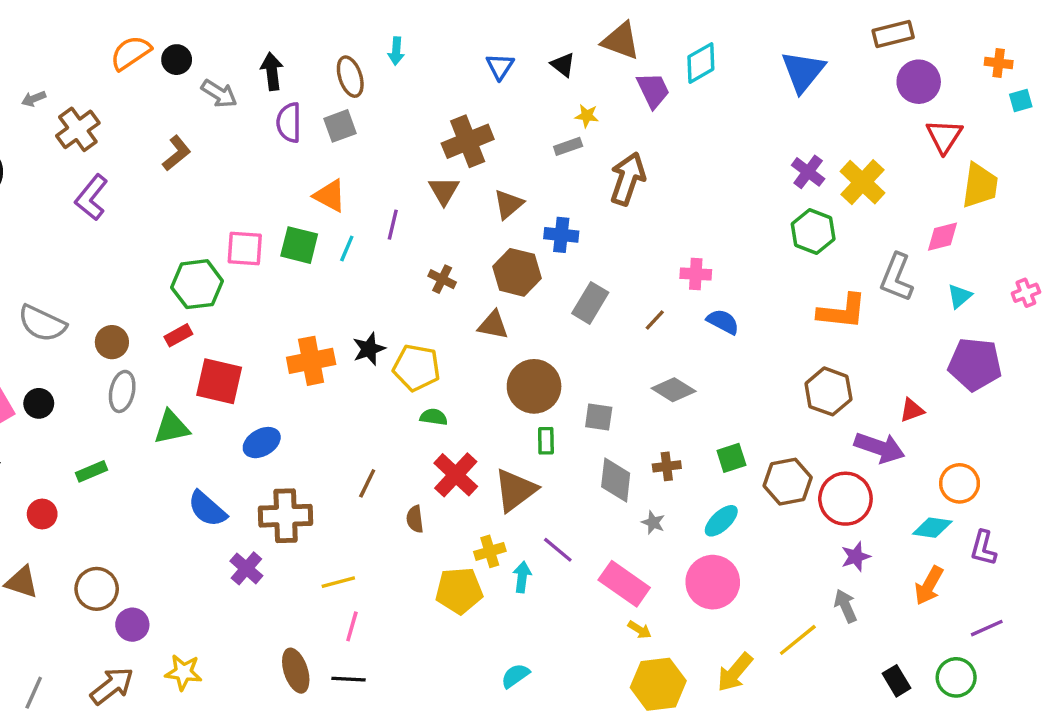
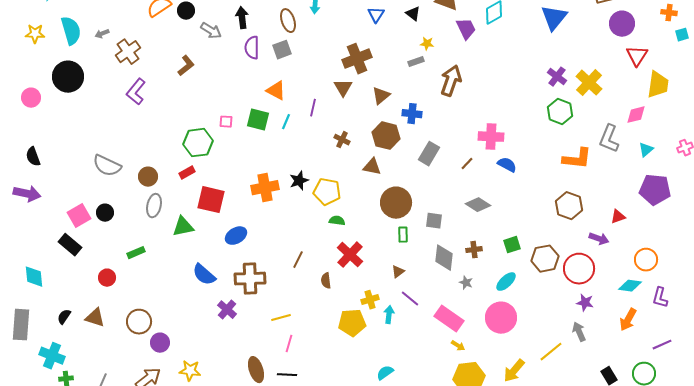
pink square: (245, 248) -> (226, 122), size x0.6
pink cross: (696, 274) -> (491, 137), size x1.4
purple arrow: (880, 448) -> (599, 239), size x0.7
brown triangle: (515, 490) -> (398, 272), moved, size x0.5
purple star: (856, 557) -> (585, 303), turned 30

